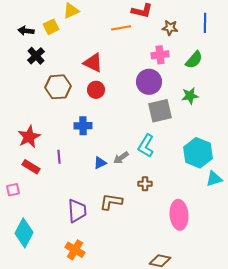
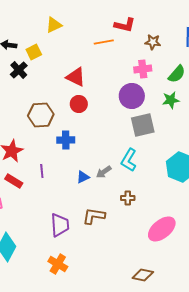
yellow square: (51, 27) -> (34, 52), moved
brown hexagon: (58, 87) -> (41, 115), moved
green star: (190, 96) -> (171, 100), moved
pink ellipse: (179, 215) -> (162, 229), turned 56

